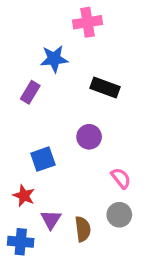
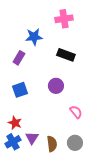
pink cross: (87, 22) -> (64, 19), moved
blue square: (43, 159) -> (20, 90), moved
gray circle: (119, 215) -> (75, 143), moved
blue cross: (21, 242) -> (13, 142), moved, turned -35

